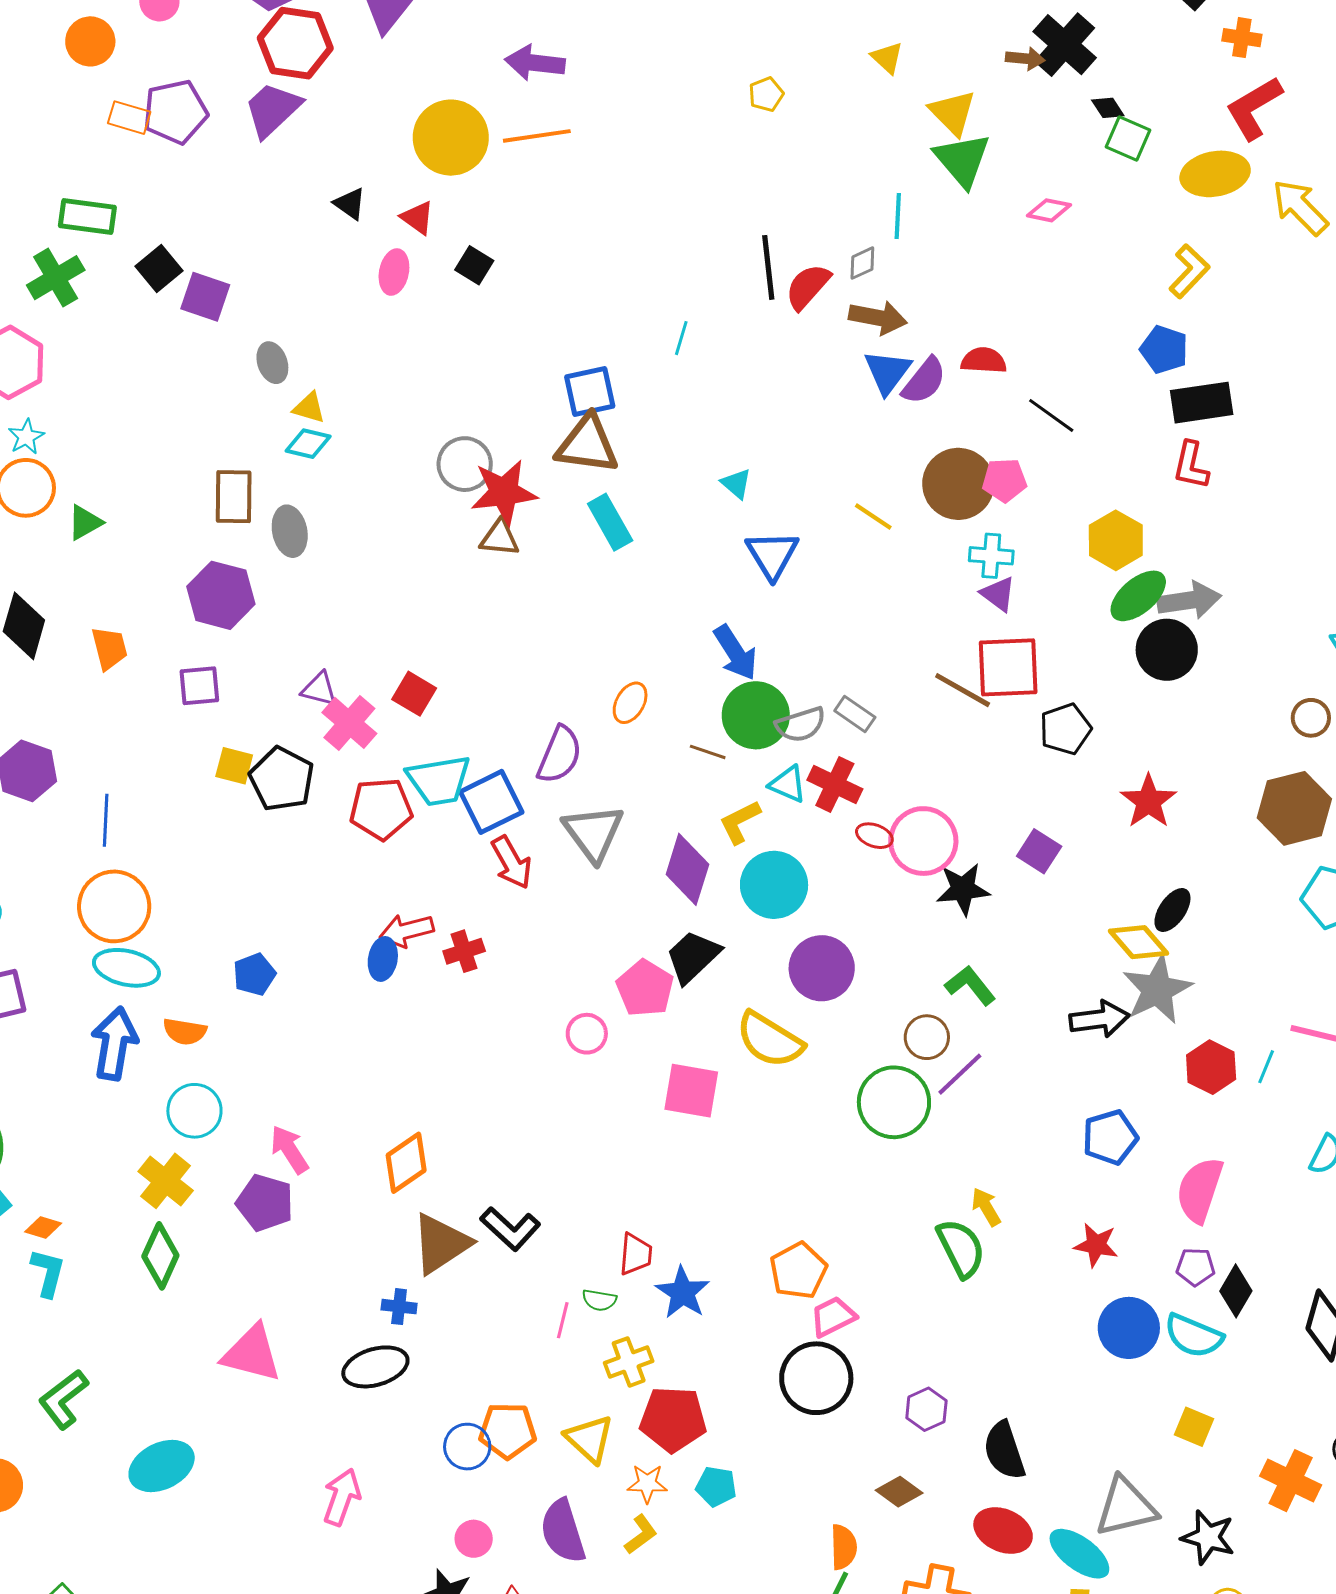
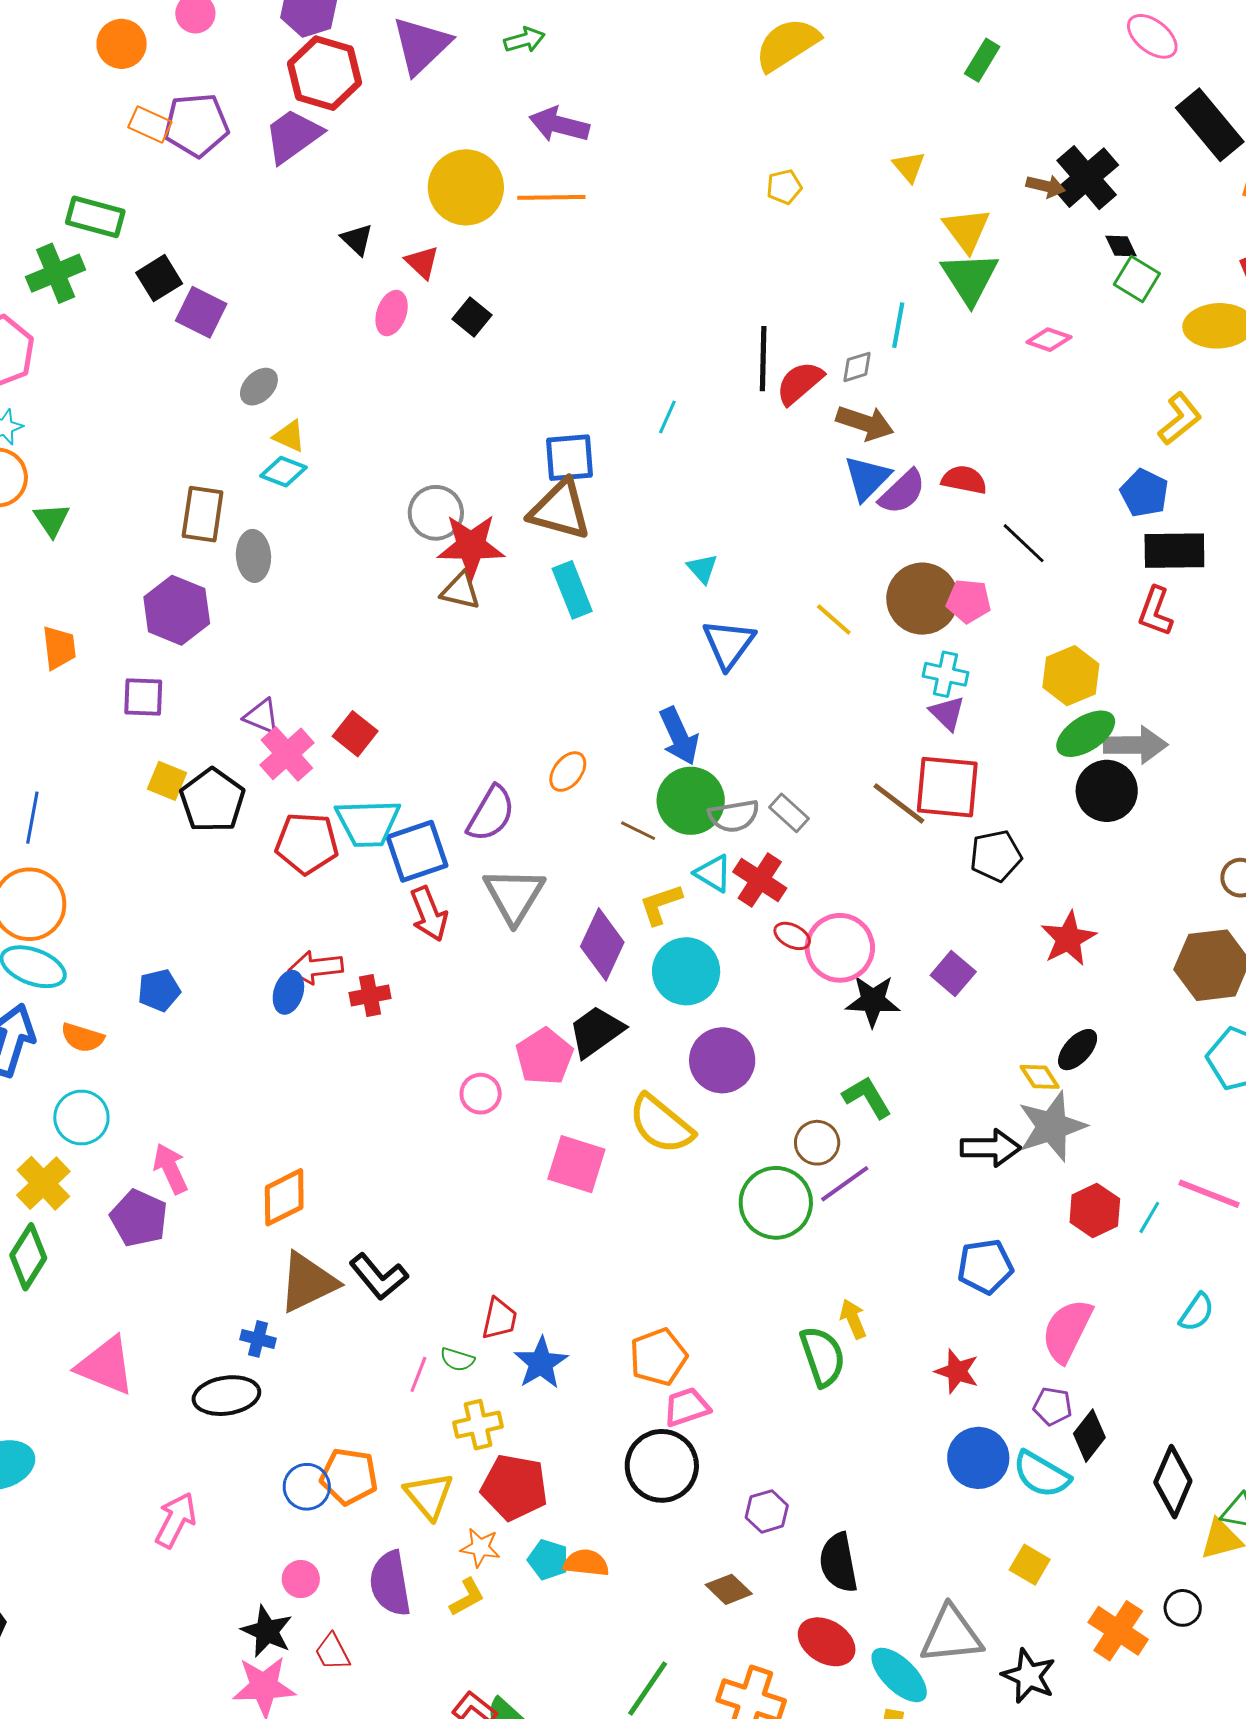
gray ellipse: (272, 363) -> (259, 387), turned 57
green triangle: (85, 522) -> (52, 520), turned -42
yellow diamond: (1139, 942) -> (1040, 1077), size x0.7
orange semicircle: (844, 1547) -> (586, 1563), moved, turned -90

